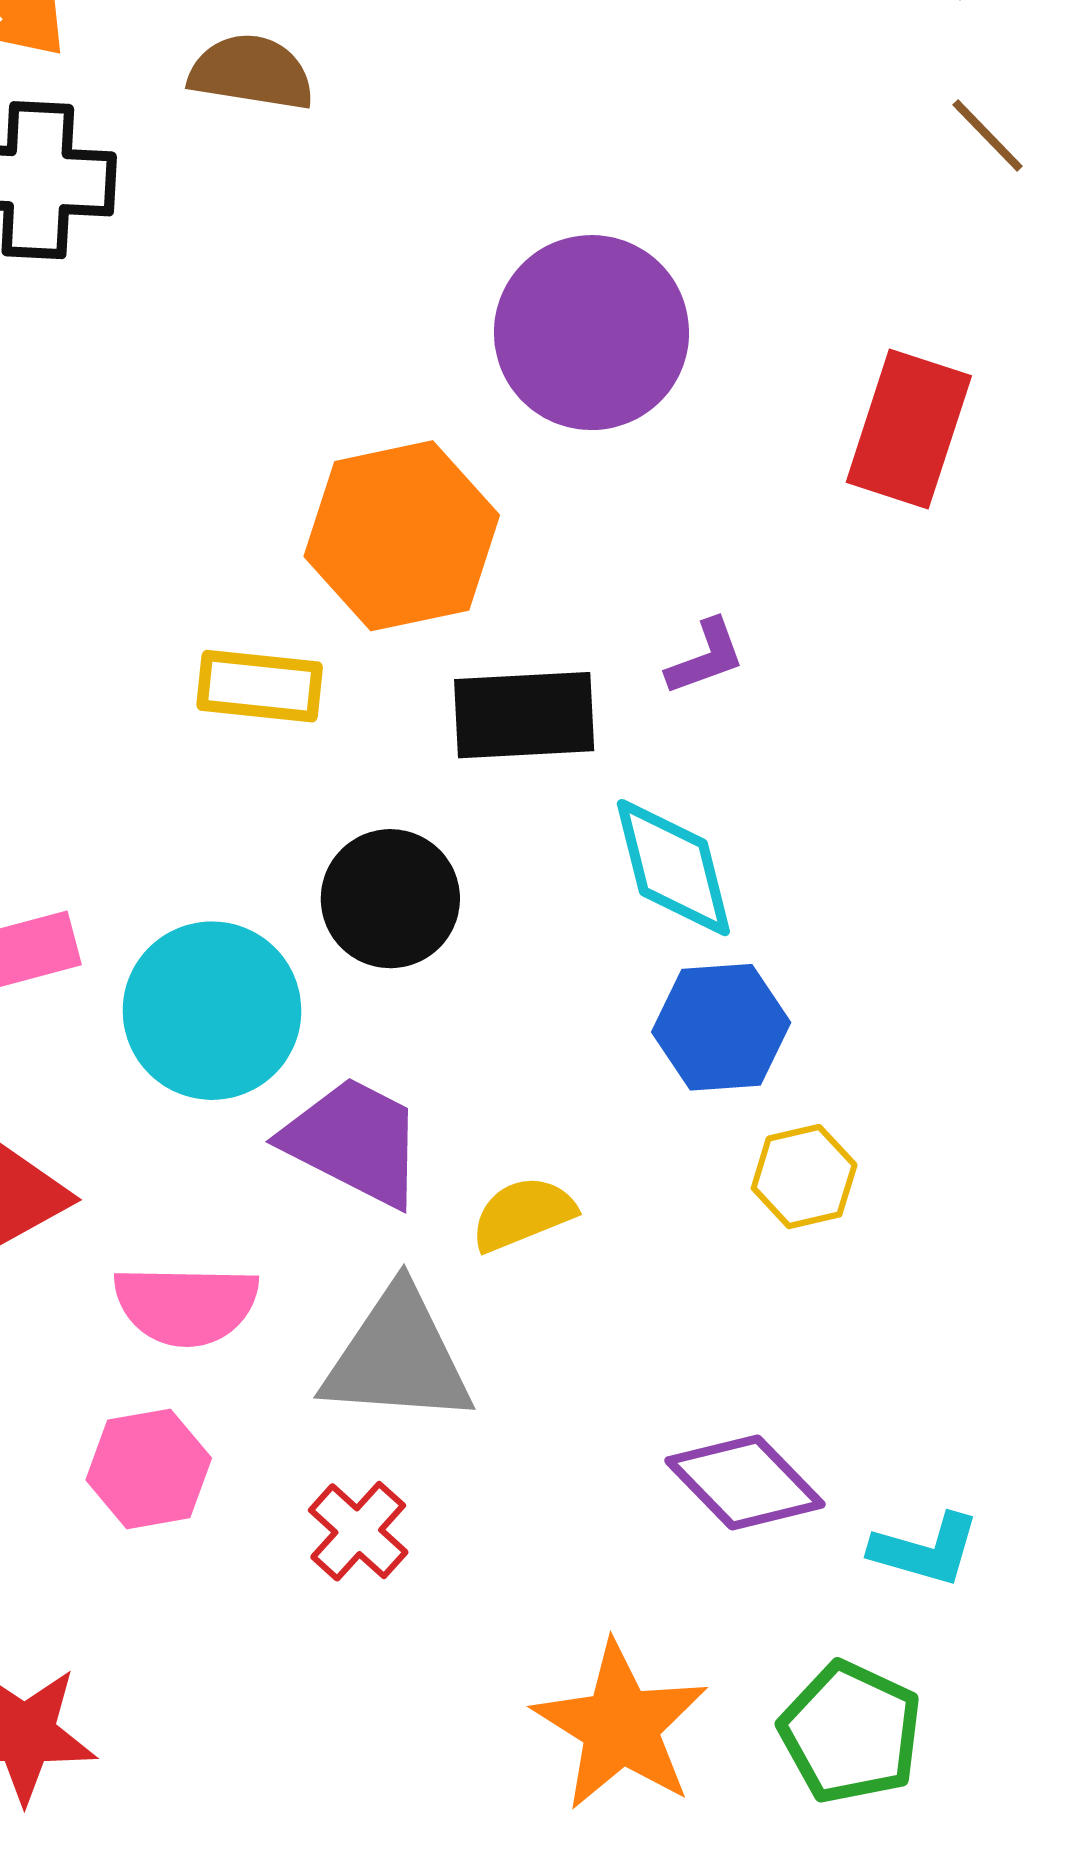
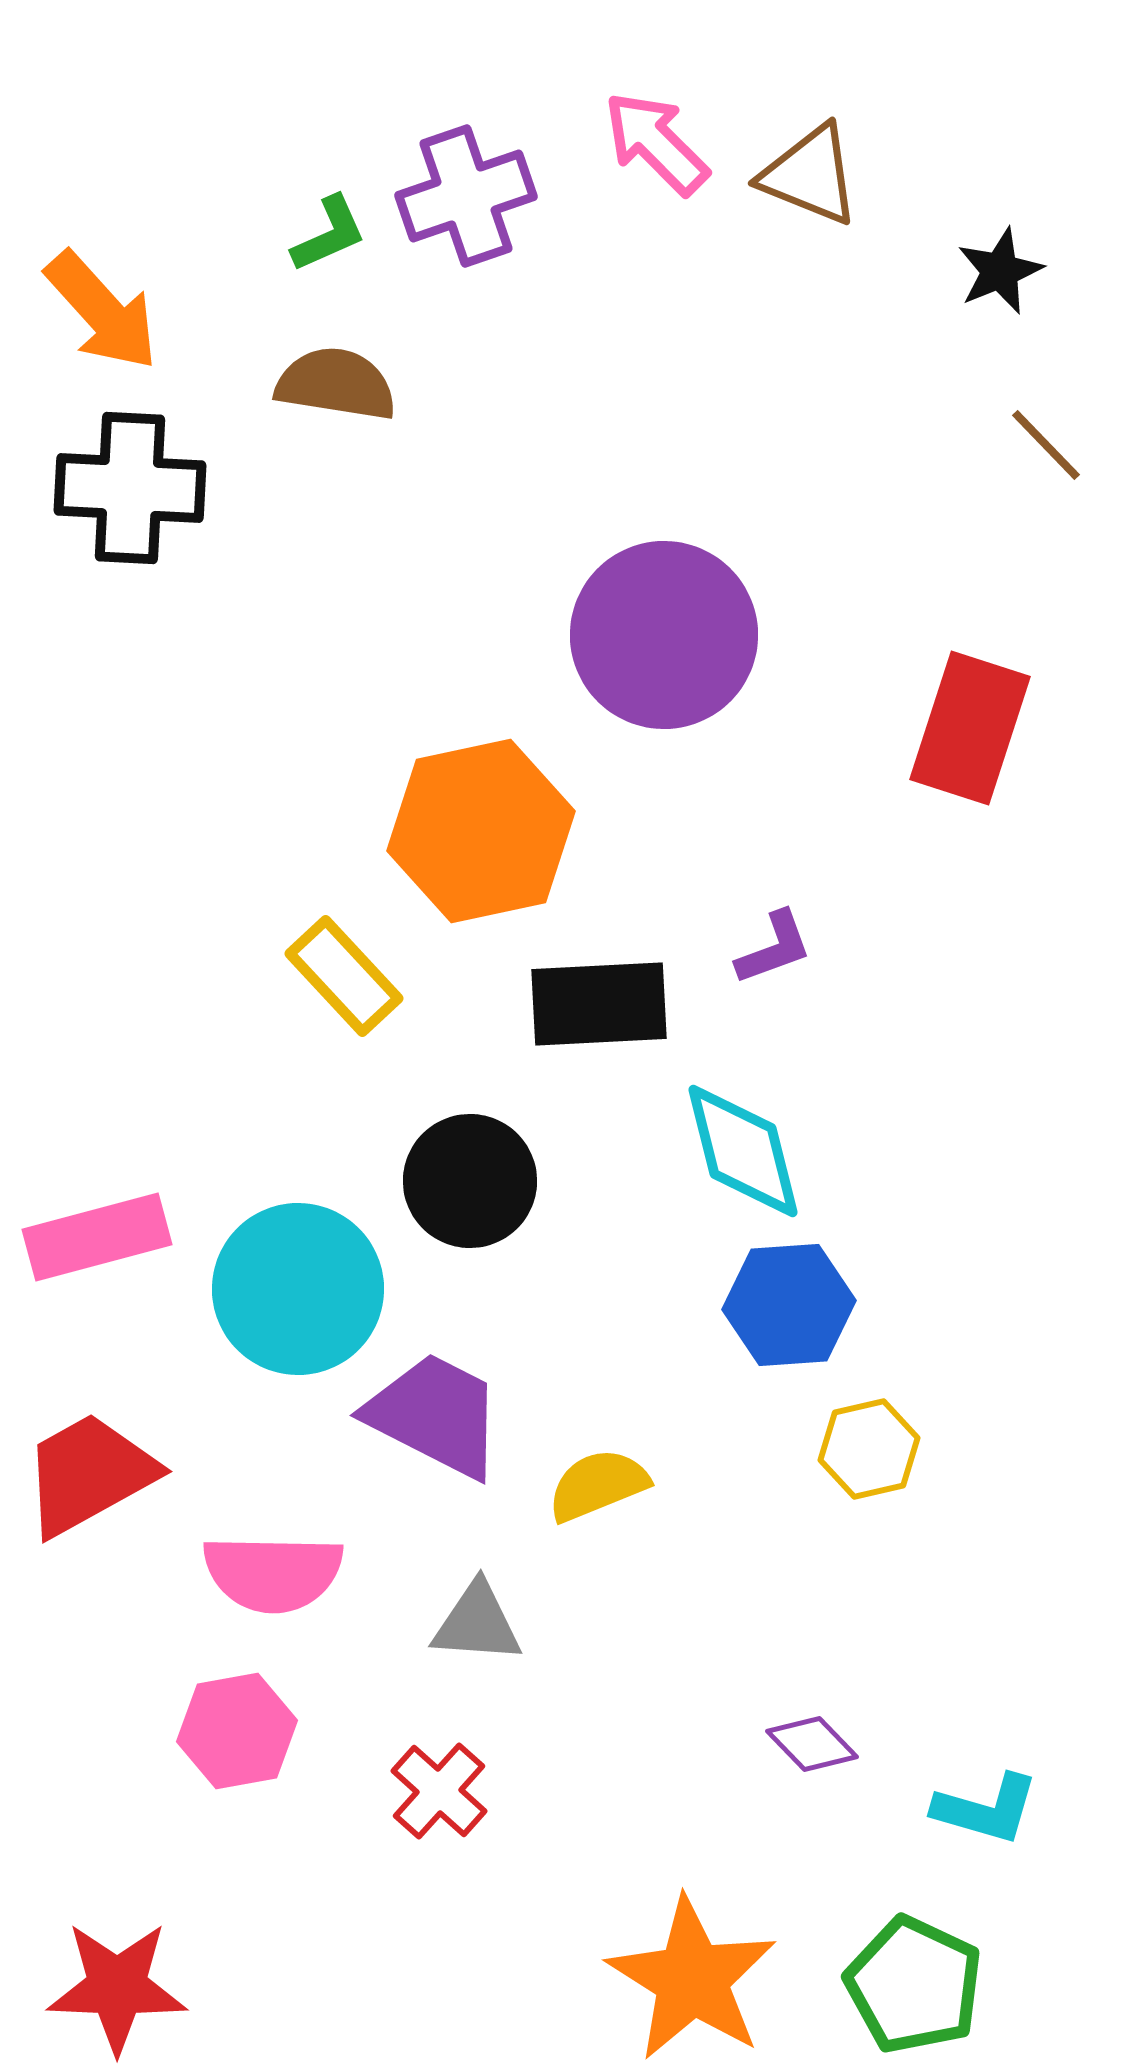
yellow rectangle: (260, 686) -> (344, 976), turned 41
gray triangle: (398, 1357) -> (477, 1623), size x0.6
purple diamond: (745, 1482) -> (812, 1744), size x0.6

